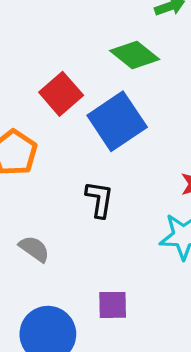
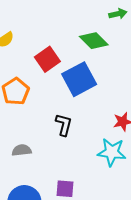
gray semicircle: (34, 249) -> (22, 150), turned -48

